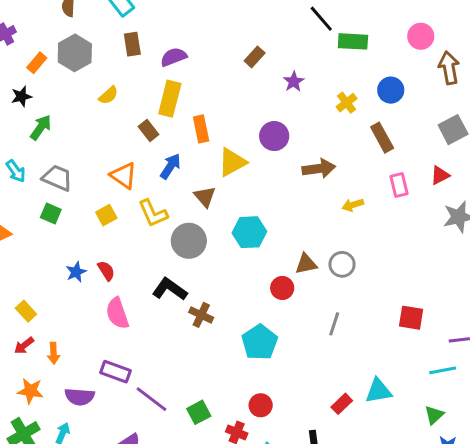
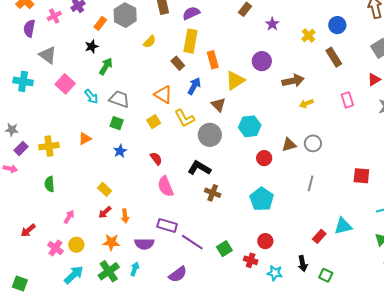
pink rectangle: (399, 185) -> (347, 100), moved
yellow arrow: (353, 205) -> (306, 103), moved
blue star: (76, 272) -> (120, 151), moved
red circle: (282, 288) -> (264, 158), moved
brown cross: (201, 315) -> (213, 193), moved

